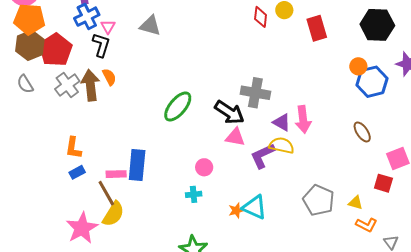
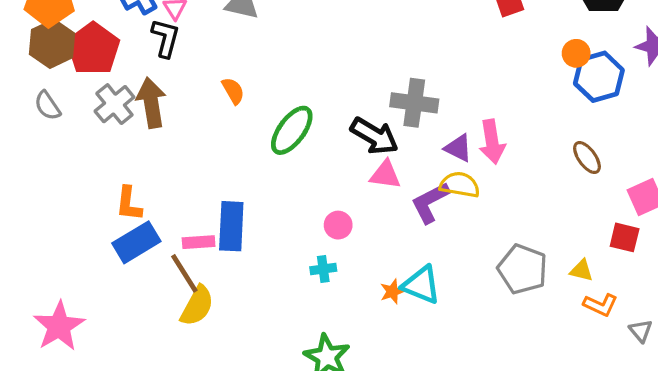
orange semicircle: (109, 77) -> (233, 91), moved
blue rectangle: (77, 172) -> (136, 242), size x1.8
pink star: (82, 228) -> (59, 326), moved

